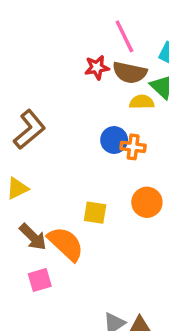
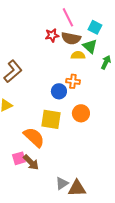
blue circle: (114, 140) -> (59, 91), moved
yellow square: (95, 213) -> (51, 119), size x1.5
brown arrow: (33, 237) -> (31, 162), moved

